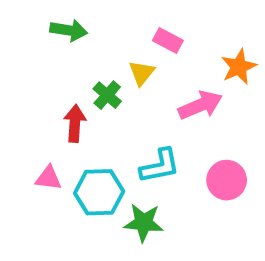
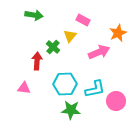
cyan L-shape: (160, 166) -> (95, 89), moved
pink circle: (227, 180) -> (116, 101), moved
cyan hexagon: (99, 192) -> (65, 84), moved

